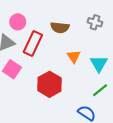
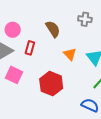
brown semicircle: (60, 27) -> (53, 29), turned -120
red rectangle: (33, 44) -> (30, 48), size x0.6

